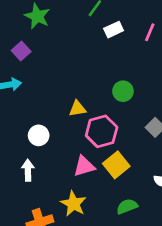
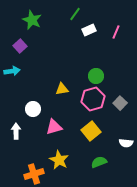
pink hexagon: (102, 131) -> (93, 99), moved
pink triangle: (84, 166) -> (54, 127), moved
white arrow: (28, 170) -> (16, 131), moved

